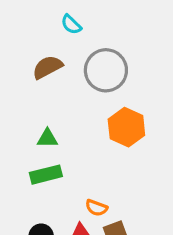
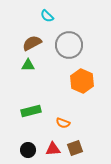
green triangle: (47, 138) -> (28, 65), moved
orange semicircle: (96, 208) -> (63, 123), moved

